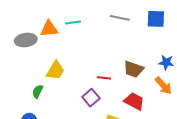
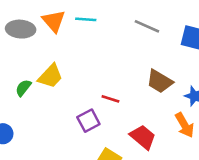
orange triangle: (49, 29) -> (54, 21), turned 42
brown trapezoid: (134, 69) -> (160, 81), moved
green semicircle: (38, 91) -> (23, 88), moved

